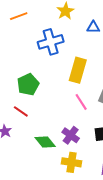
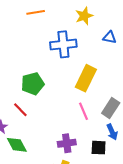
purple cross: (71, 135) -> (67, 143), turned 36
green diamond: (45, 142) -> (17, 145), moved

